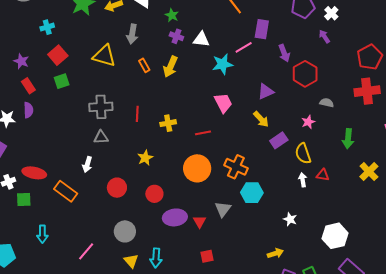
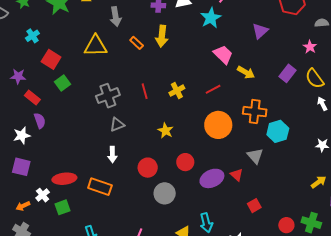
yellow arrow: (261, 119) -> (246, 72), moved
gray circle: (125, 231) -> (165, 193), moved

